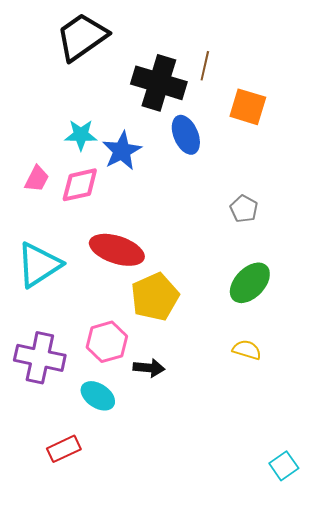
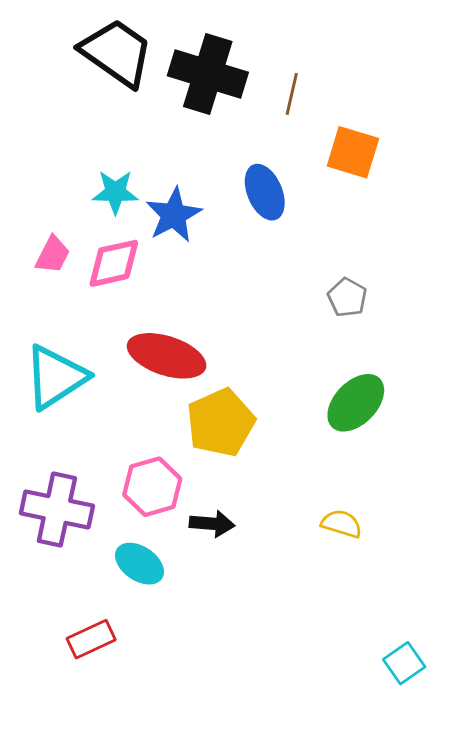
black trapezoid: (82, 37) -> (117, 53), turned 70
black cross: (159, 83) -> (208, 74), moved
yellow semicircle: (247, 350) -> (342, 524), moved

